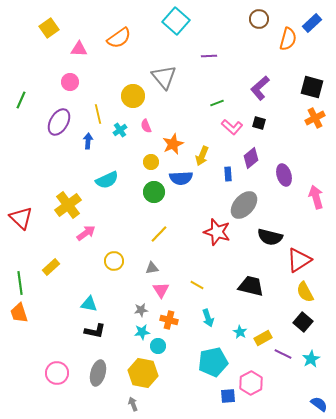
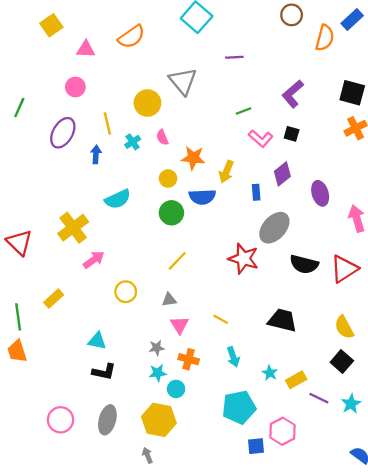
orange star: (173, 144) -> (193, 158), turned 30
red triangle: (299, 260) -> (344, 269), moved

